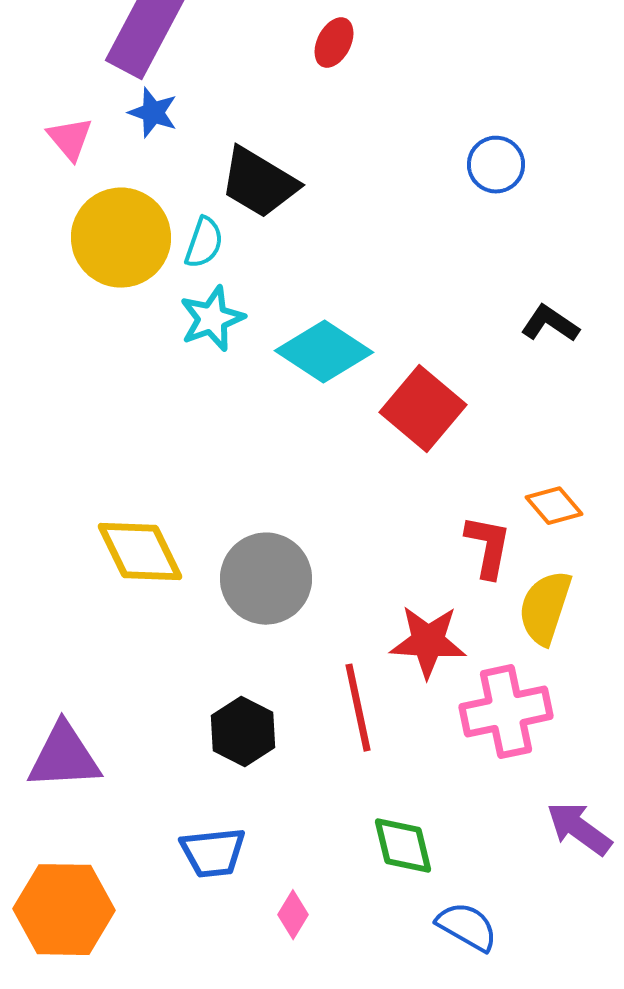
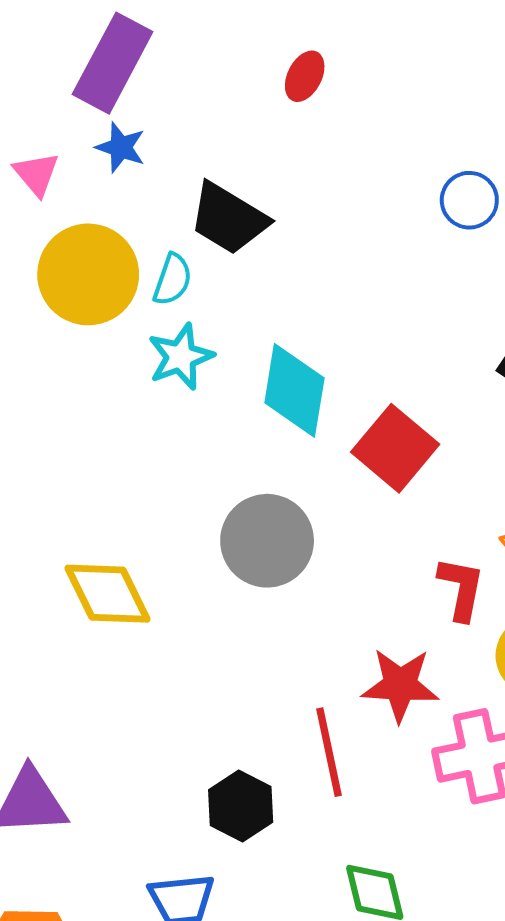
cyan diamond: (324, 352) -> (294, 390), turned 66
gray circle: (266, 579) -> (267, 541), moved
black hexagon: (243, 732) -> (241, 806), moved

